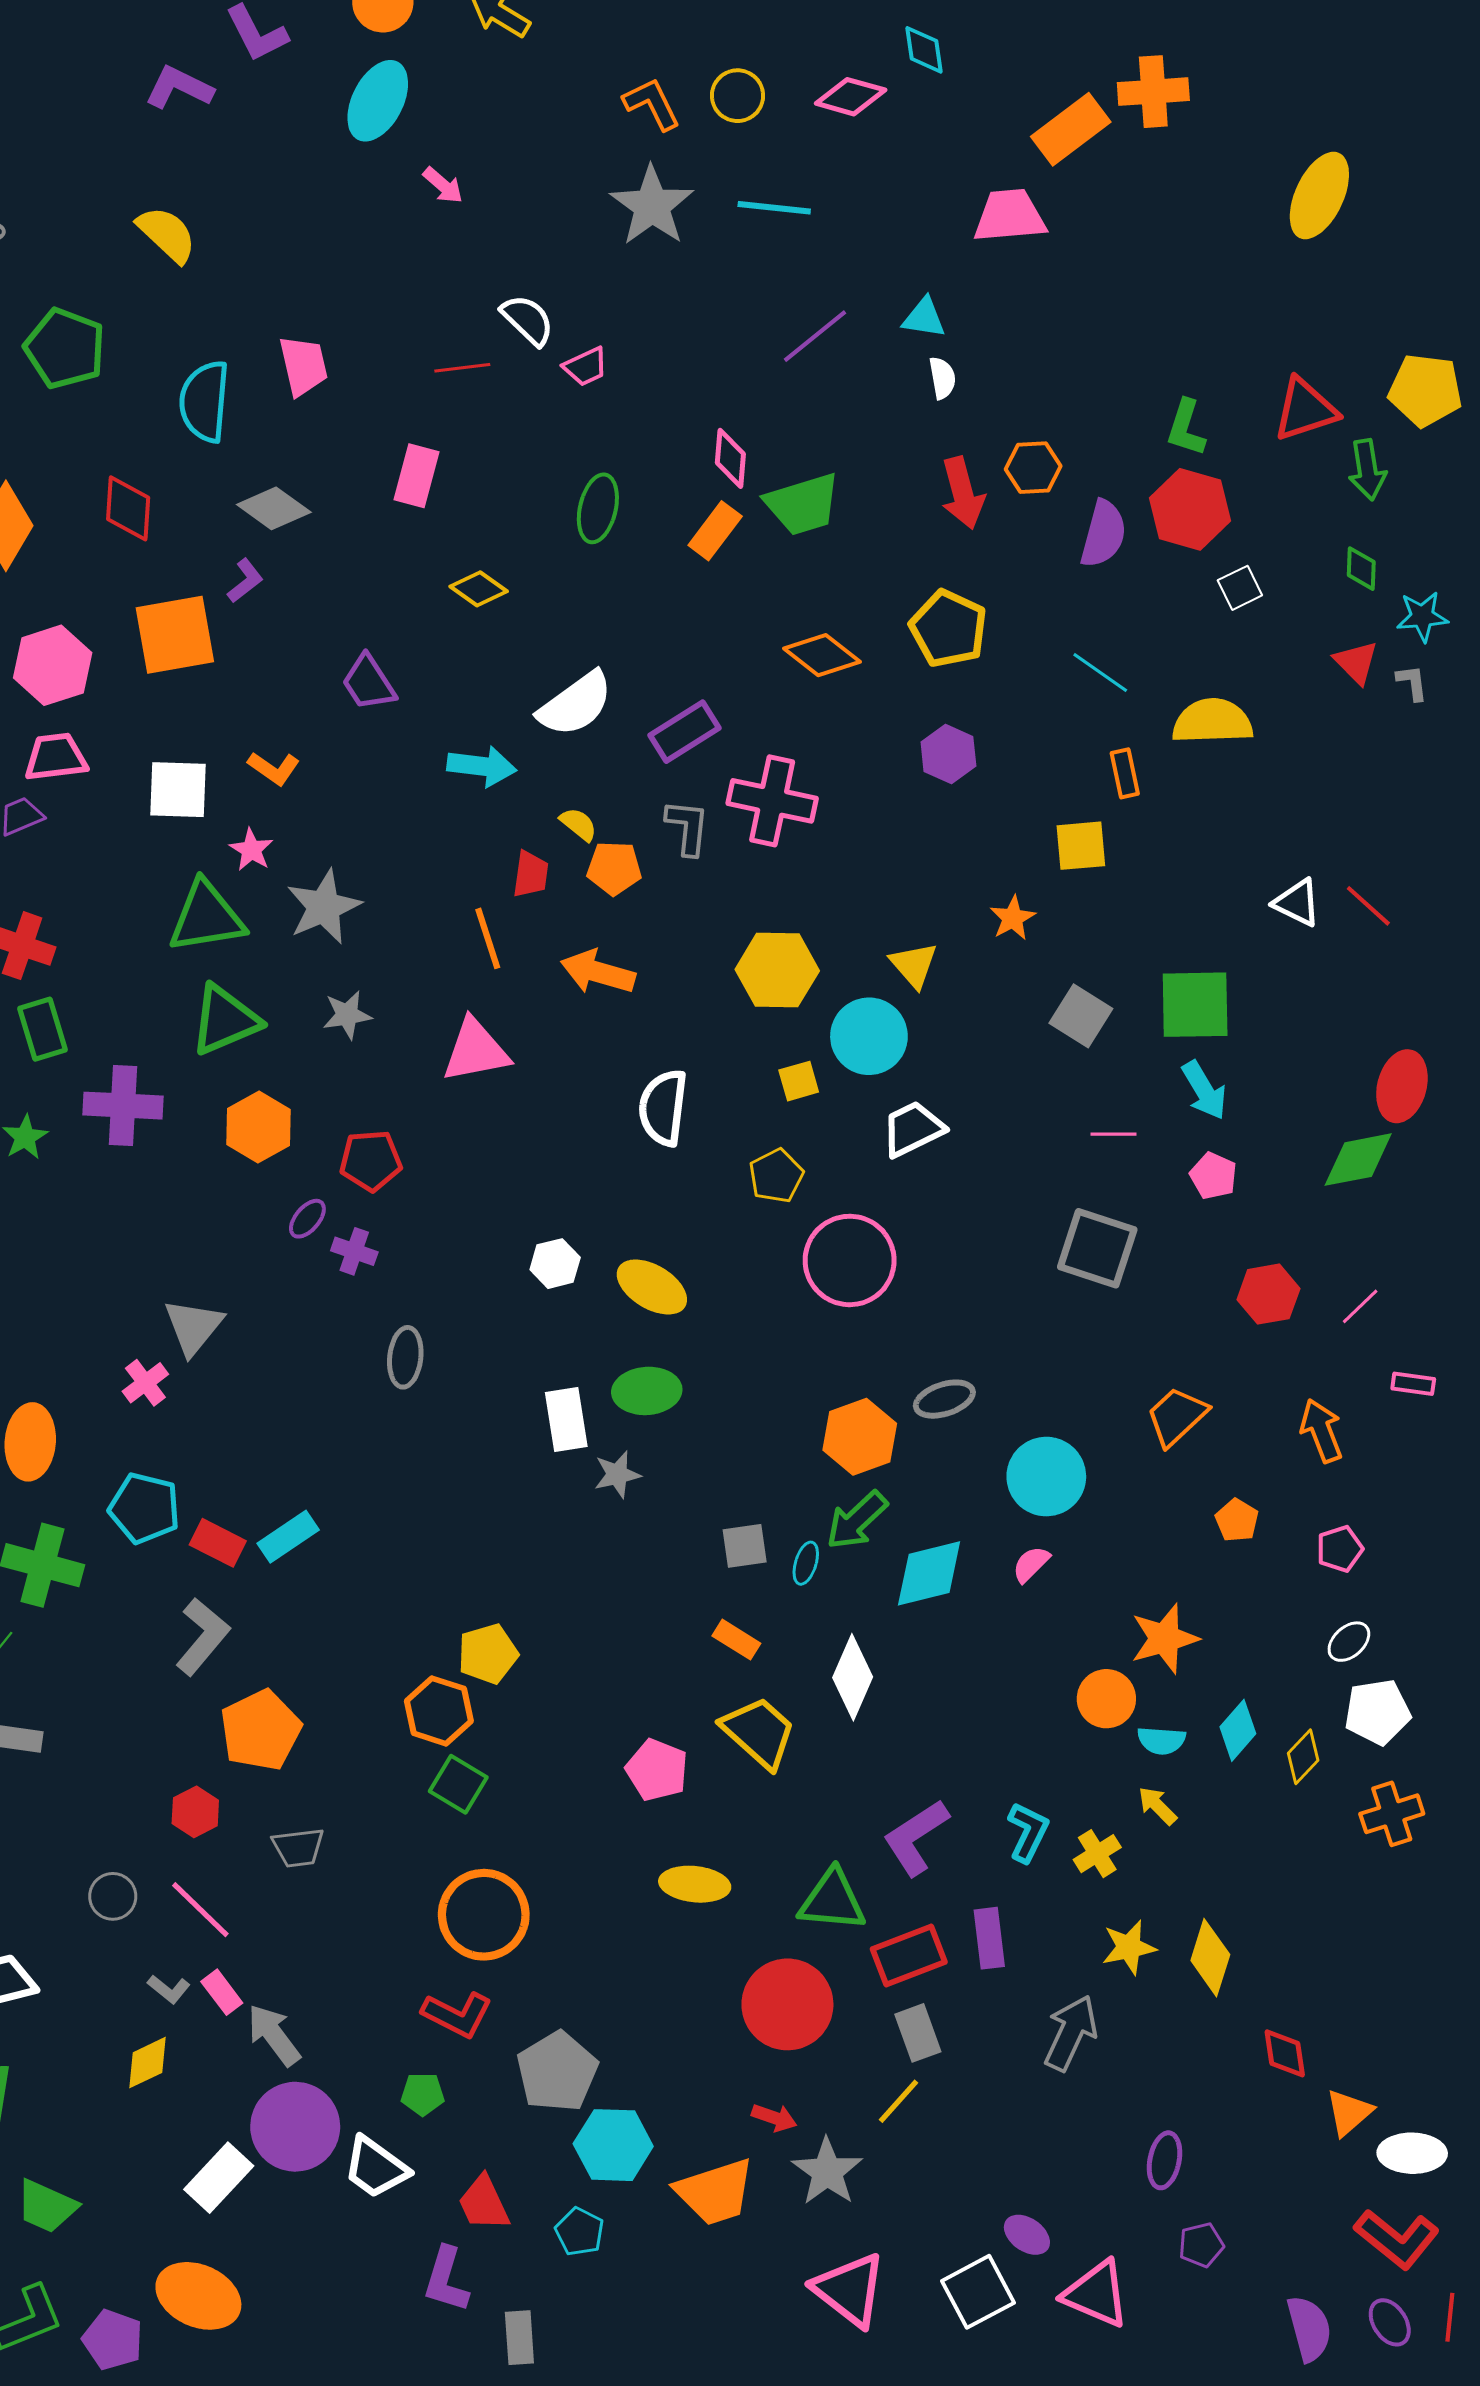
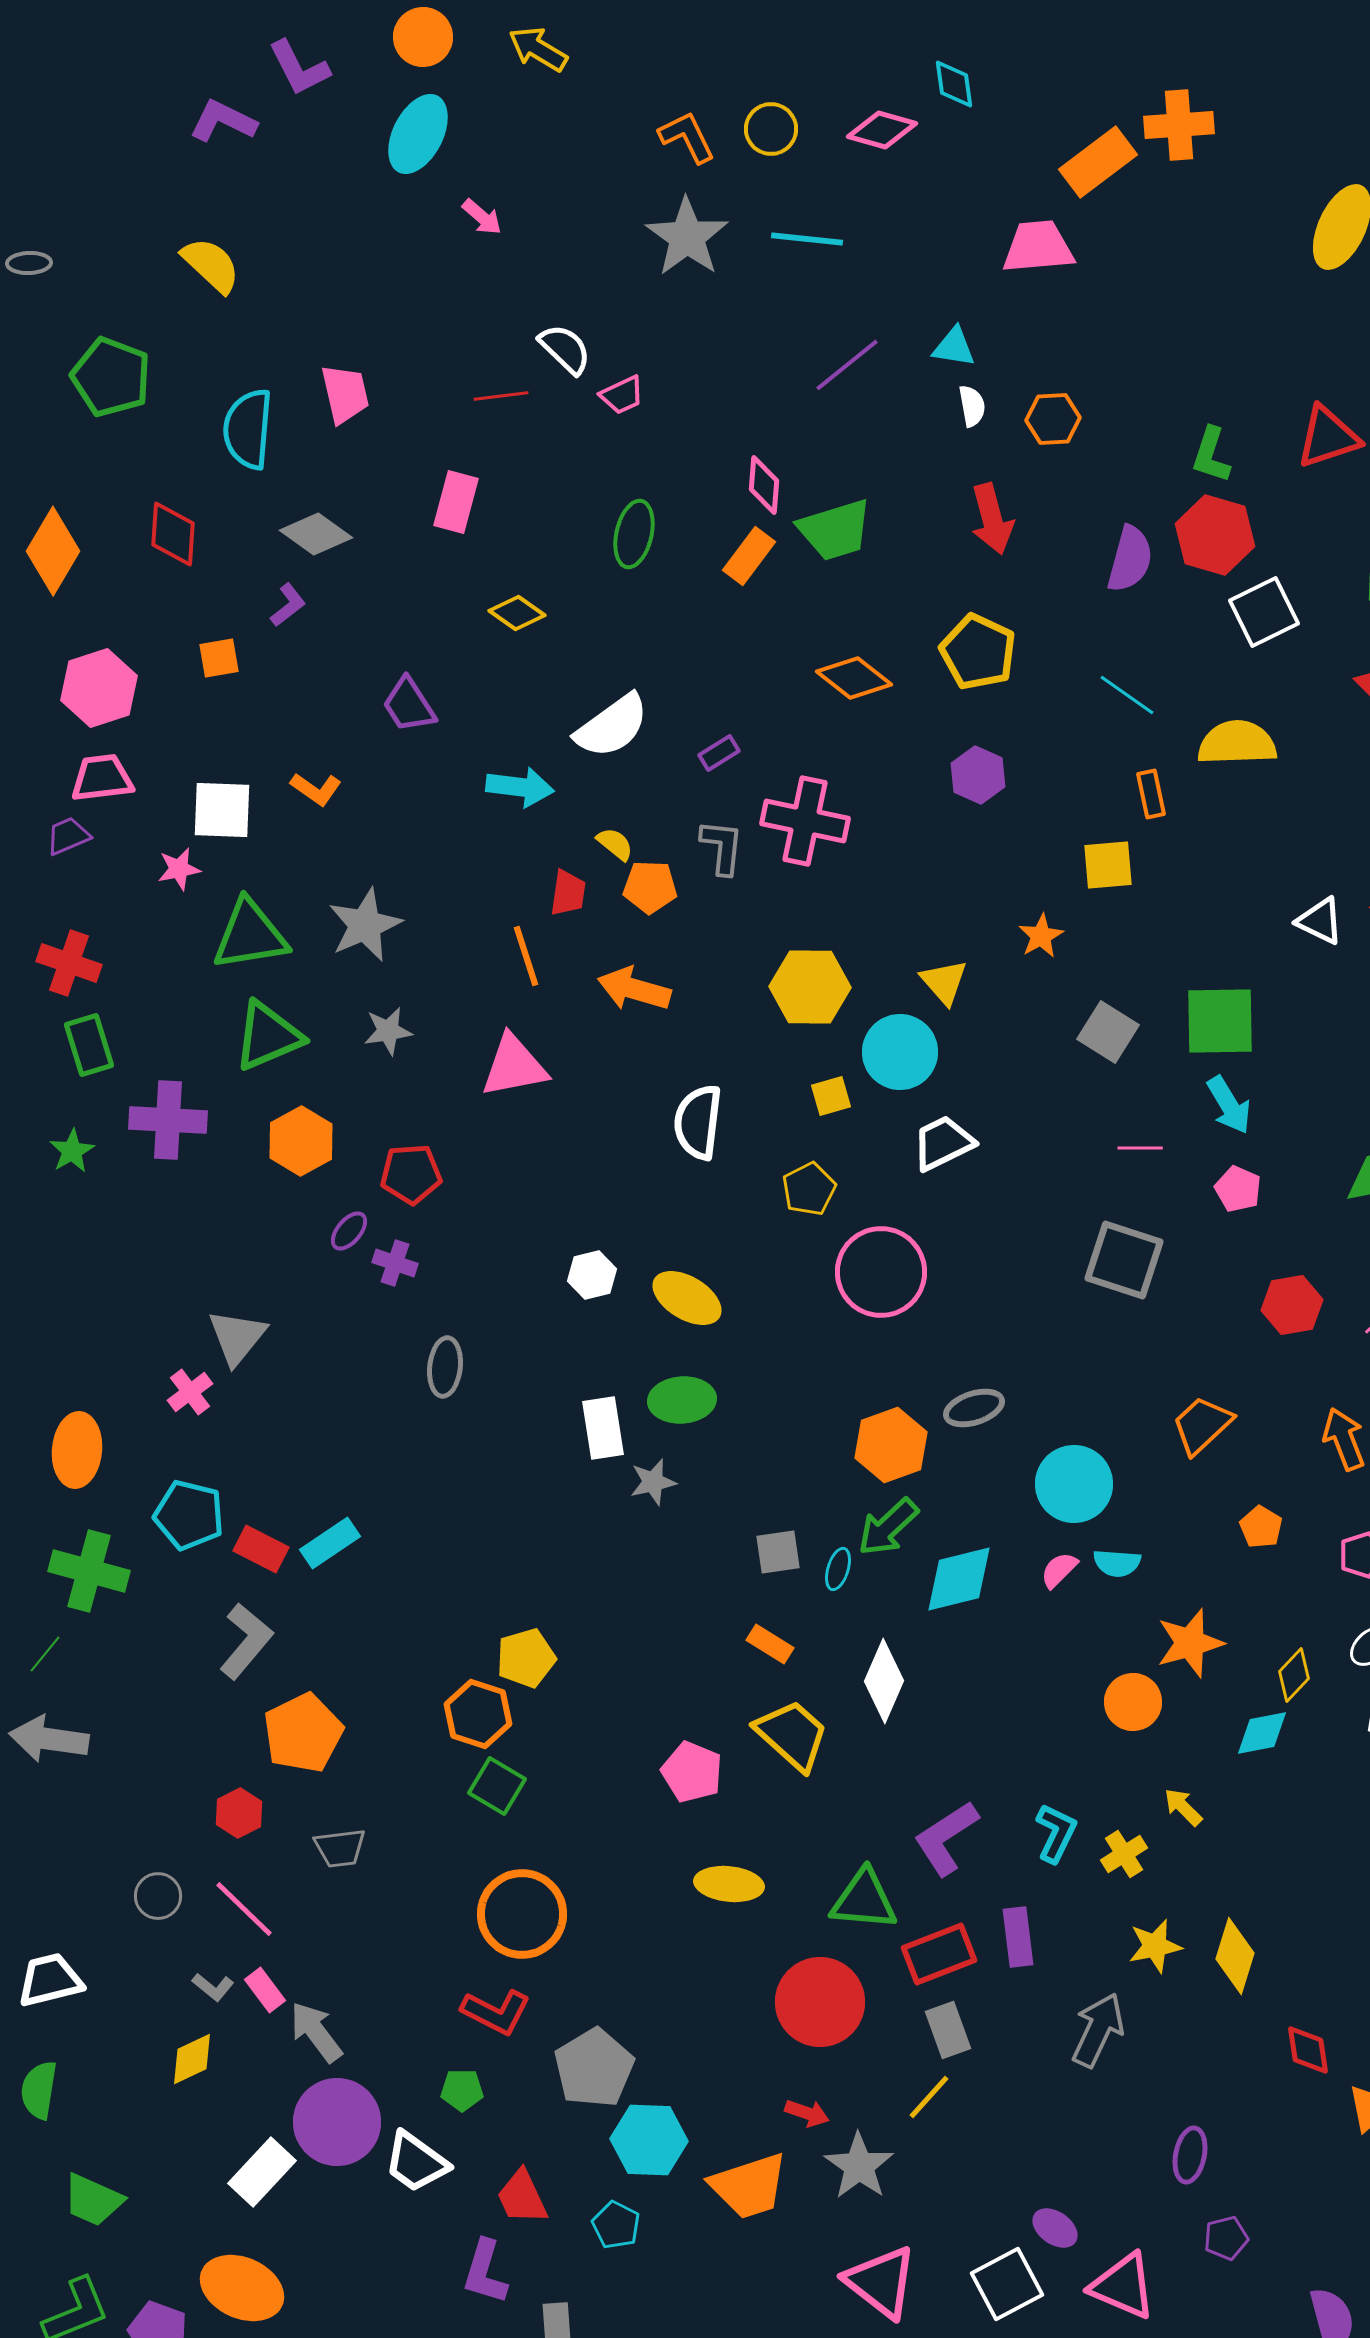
orange hexagon: (1033, 468) -> (1053, 419), moved
white square: (1240, 588) -> (1264, 612), size x1.6
orange square: (175, 635) -> (219, 658), size x0.5
purple rectangle: (684, 732) -> (719, 753), size x0.6
pink star: (251, 850) -> (179, 869), moved, turned 30
cyan diamond: (1238, 1730) -> (1262, 1733), turned 38
cyan semicircle: (1161, 1740) -> (1117, 1563), moved
yellow diamond: (1303, 1757) -> (1294, 1675), moved

